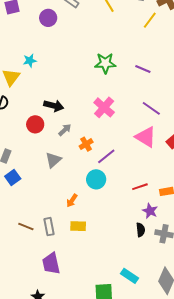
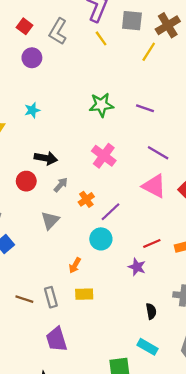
cyan star: (30, 61) -> (32, 110), moved
purple star: (150, 211) -> (137, 267), moved
black semicircle: (141, 230) -> (151, 311), moved

